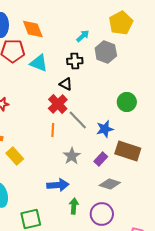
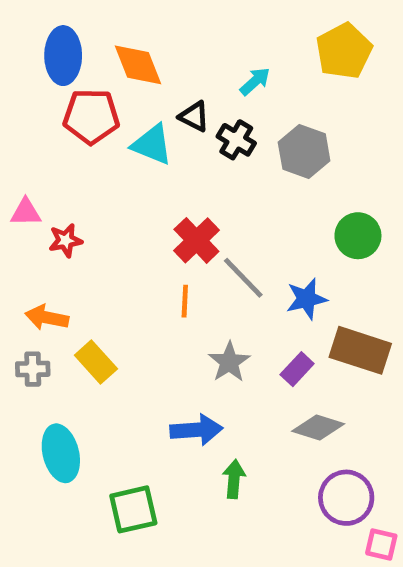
gray hexagon: (106, 52) -> (304, 151), moved
black cross: (75, 61) -> (236, 140), turned 35
black triangle: (66, 84) -> (194, 116), moved
purple circle: (102, 214) -> (346, 498), moved

